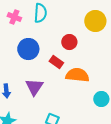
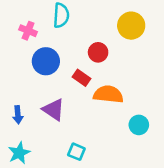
pink cross: (14, 17) -> (28, 31), moved
purple triangle: (34, 87) -> (53, 110), turned -30

